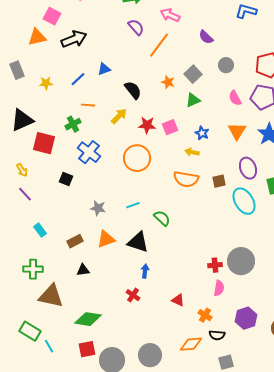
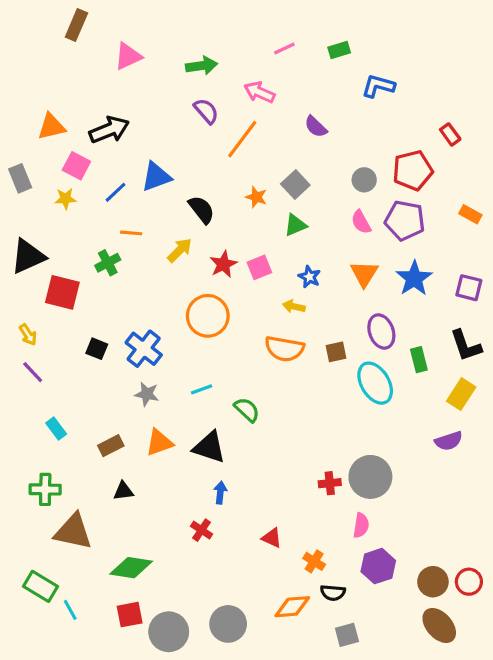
pink square: (52, 16) -> (76, 166), moved
gray circle: (226, 65) -> (364, 180), moved
blue triangle: (104, 69) -> (156, 177), size x1.5
red star: (147, 125) -> (223, 264), turned -30
blue cross: (89, 152) -> (144, 349), moved
pink semicircle: (219, 288) -> (361, 525), moved

